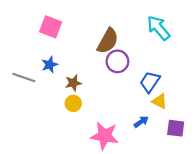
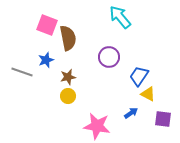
cyan arrow: (158, 28) -> (120, 17), moved
brown semicircle: (108, 41) -> (68, 38), moved, turned -40

